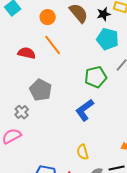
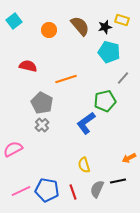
orange line: (53, 45) -> (66, 79), moved, turned -70
green pentagon: (96, 77) -> (105, 101), moved
gray cross: (22, 112) -> (42, 125), moved

